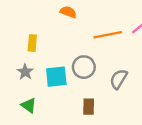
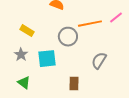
yellow rectangle: (32, 43) -> (27, 31), turned -64
gray circle: (84, 67) -> (68, 37), moved

